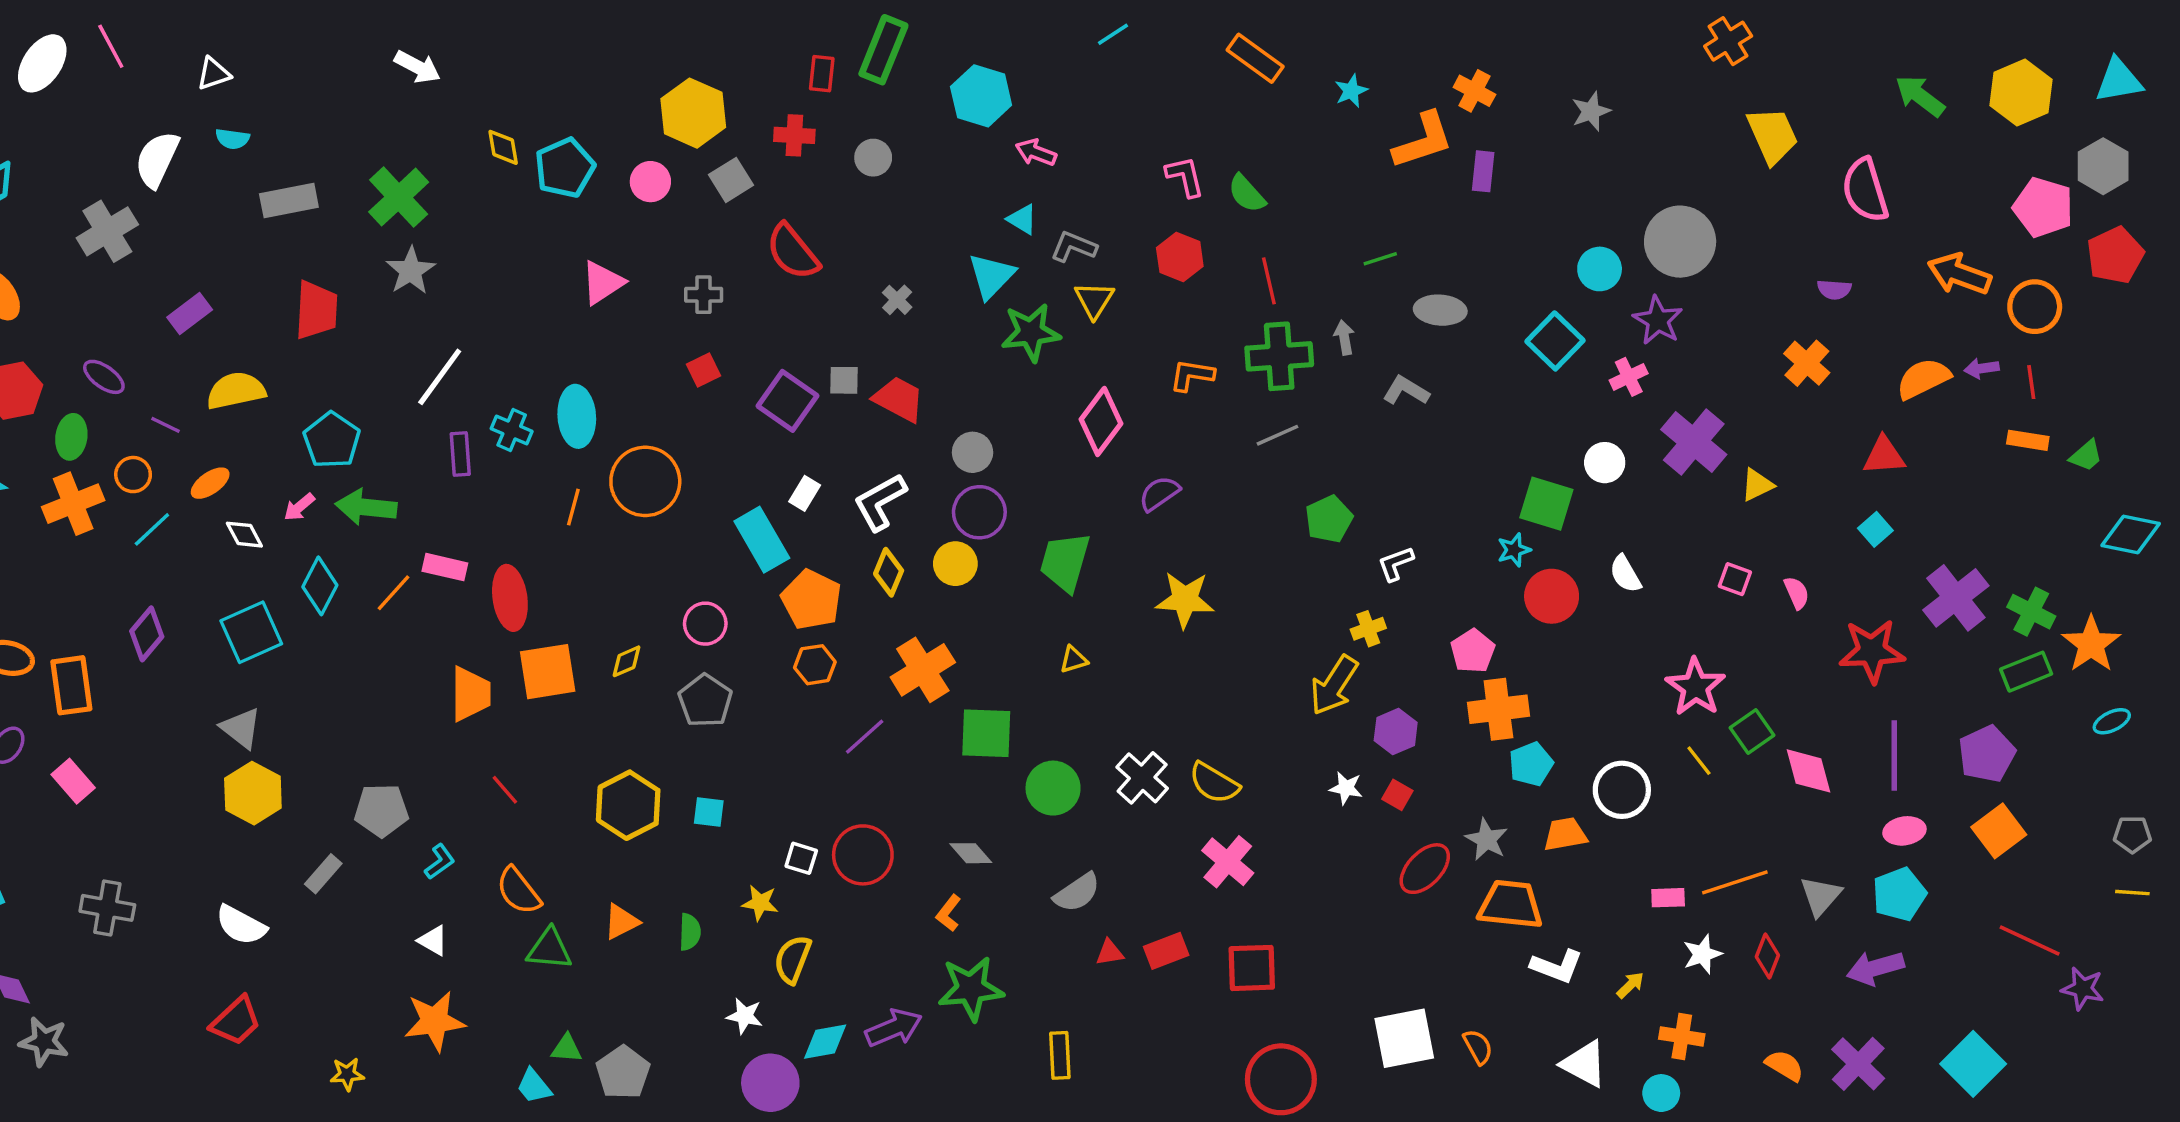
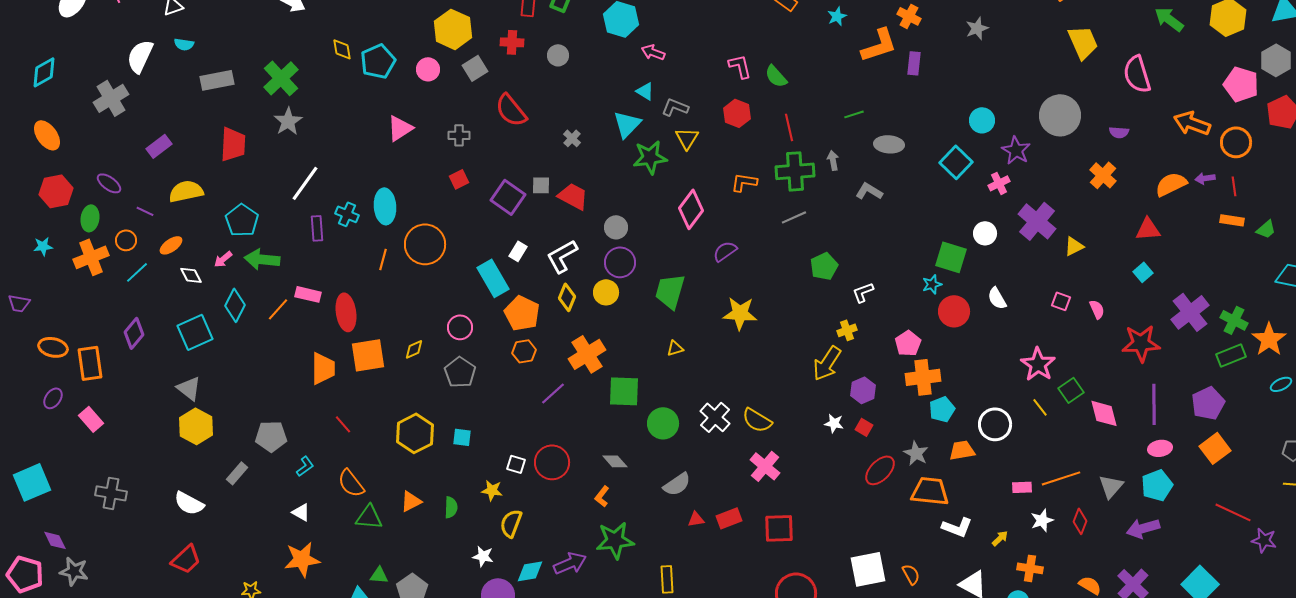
gray circle: (1680, 242) -> (1060, 115), moved

